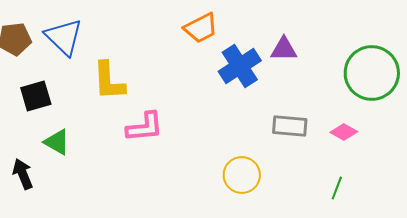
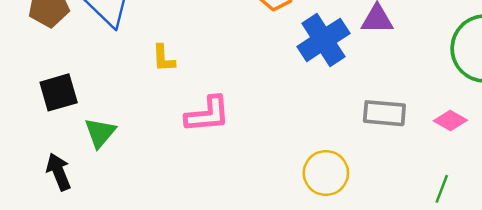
yellow L-shape: (109, 81) -> (164, 58), size x0.6
black square: (36, 96) -> (59, 92), moved
green triangle: (57, 142) -> (100, 133), turned 40

